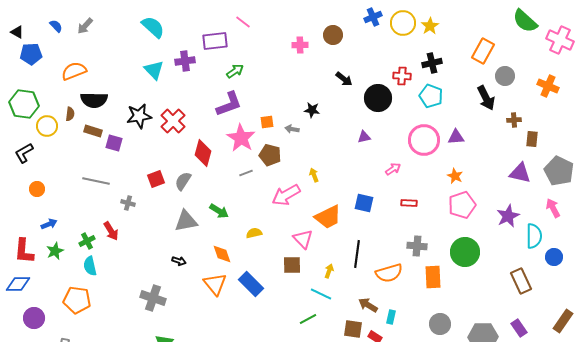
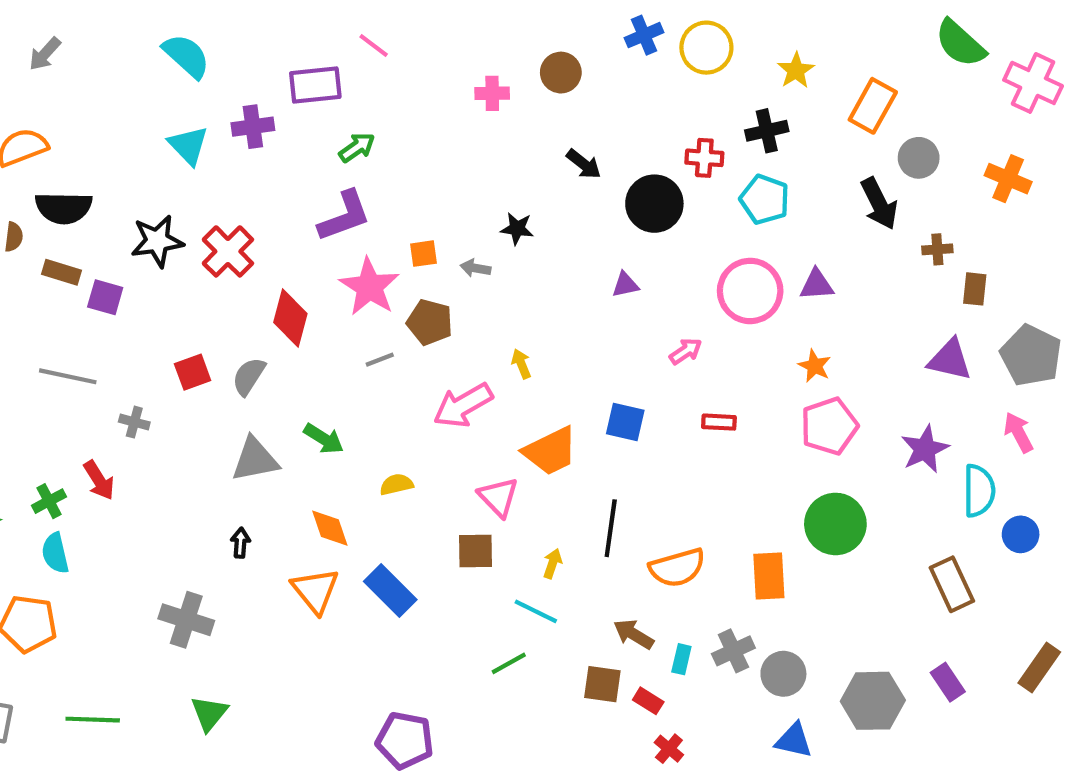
yellow star: (430, 26) -> (796, 70), moved
gray cross: (417, 246) -> (733, 651), moved, turned -30
black arrow: (179, 261) -> (240, 543), turned -104

